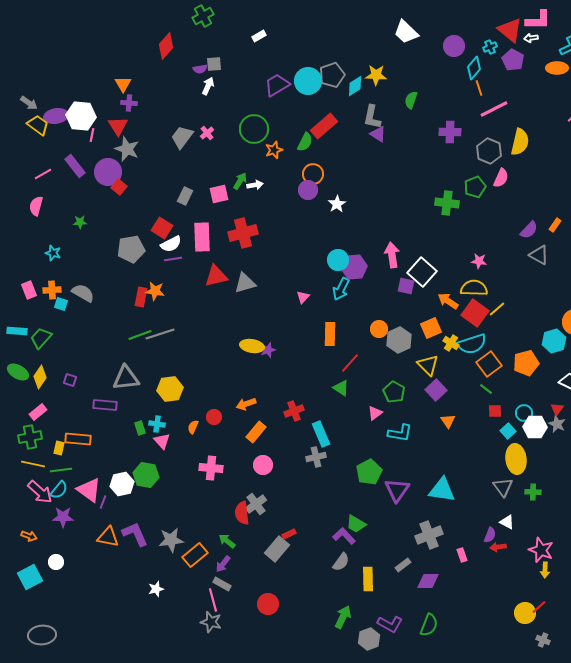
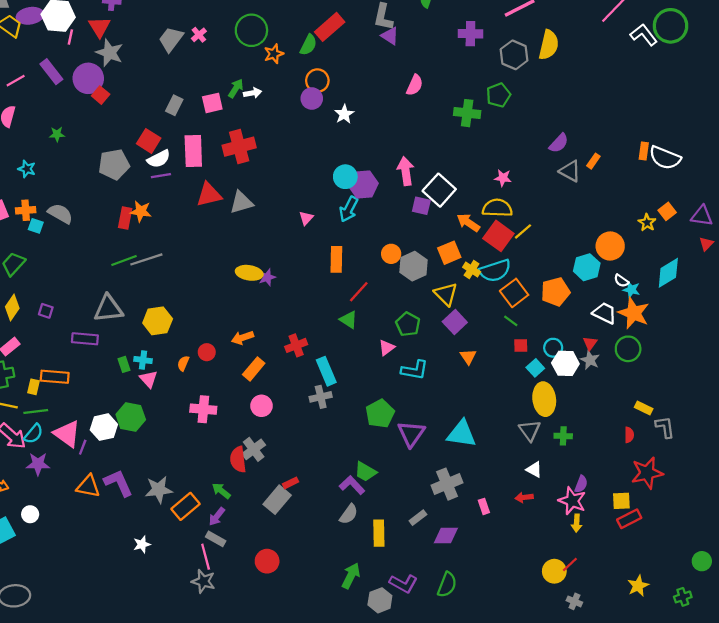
pink semicircle: (501, 178) -> (415, 85), moved
orange rectangle: (555, 225) -> (593, 161), moved
purple semicircle: (490, 535) -> (581, 484), moved

